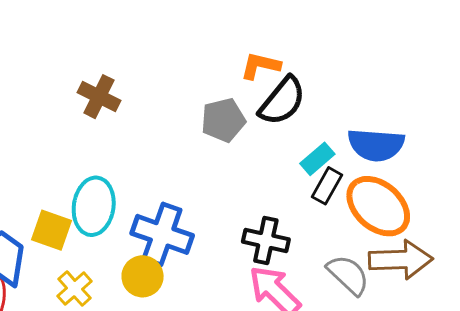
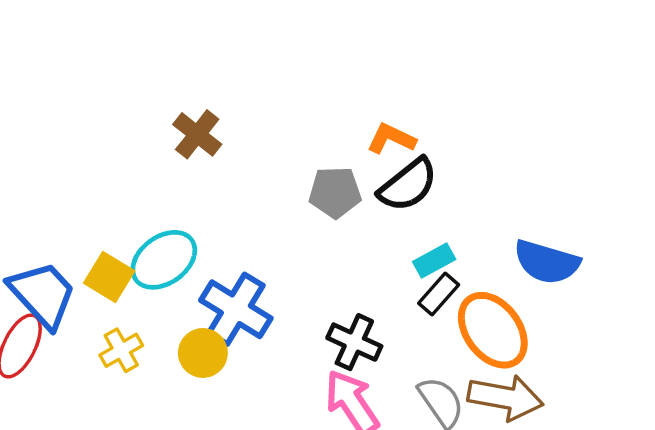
blue semicircle: (376, 145) -> (547, 262), moved
cyan ellipse: (94, 206) -> (164, 260), turned 34

